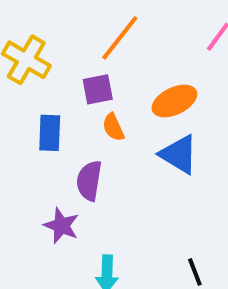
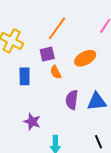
blue triangle: (179, 154) -> (97, 102), moved, turned -35
purple semicircle: (89, 181) -> (72, 100), moved

